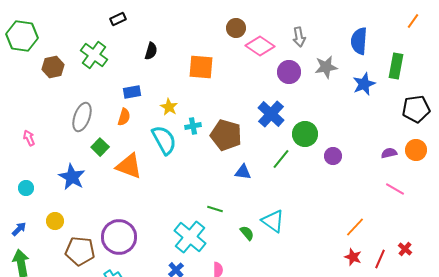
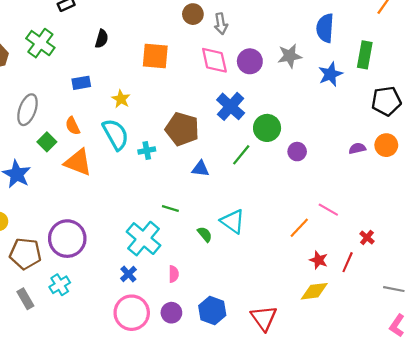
gray arrow: (299, 37) -> (221, 24), moved
pink diamond: (260, 46) -> (214, 60), moved, turned 44
orange semicircle: (124, 117) -> (73, 126), moved, turned 138
cyan cross: (193, 126) -> (147, 150), moved
pink line: (395, 189) -> (328, 210), moved
orange line: (355, 227) -> (299, 228), moved
red cross: (405, 249) -> (367, 237), moved

